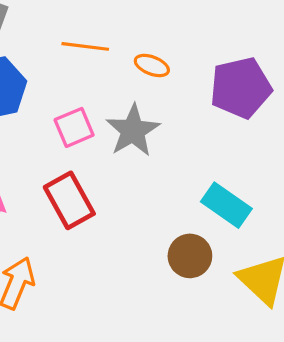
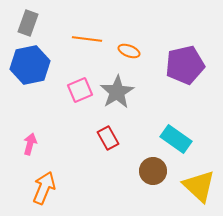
red rectangle: (69, 200) -> (108, 138), moved, size x0.7

